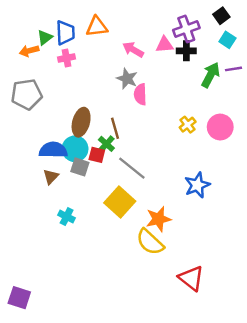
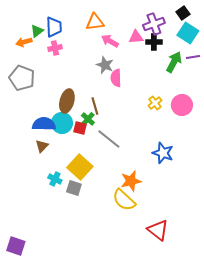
orange triangle: (97, 27) -> (95, 22), moved
cyan square: (227, 40) -> (188, 33), size x1.5
gray pentagon: (27, 94) -> (22, 78), turned 30
gray square: (80, 167) -> (74, 188), moved
blue star: (197, 185) -> (163, 153), turned -30
yellow square: (120, 202) -> (80, 167), moved

